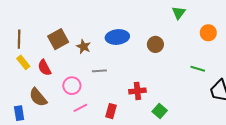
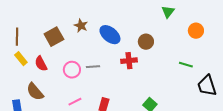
blue ellipse: (117, 37) -> (110, 35), turned 45
brown star: (84, 47) -> (81, 26), moved
pink circle: (72, 86) -> (72, 70), moved
red cross: (137, 91) -> (129, 61), moved

